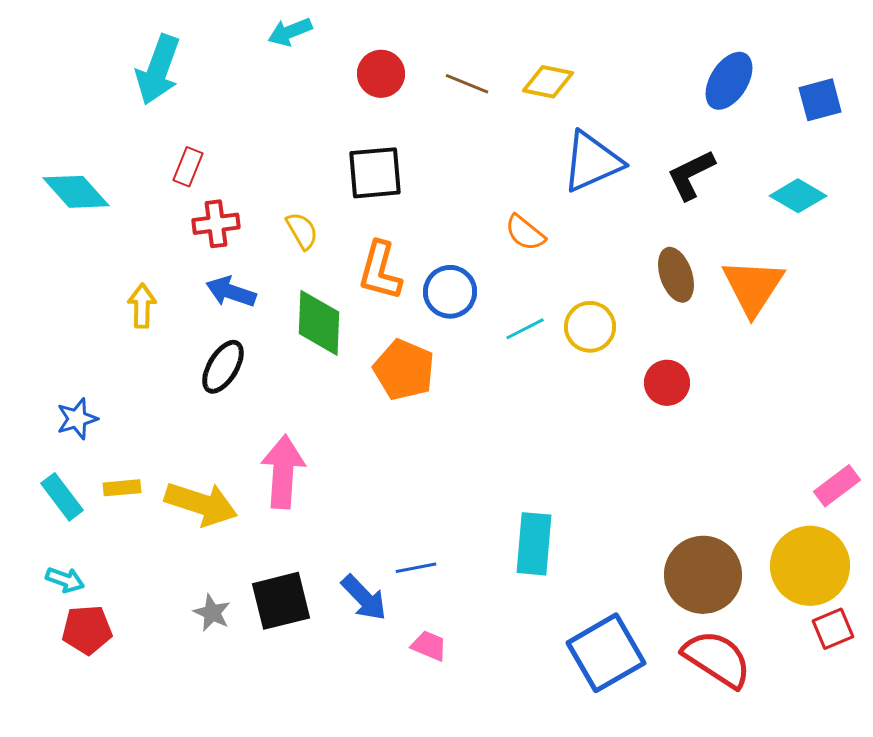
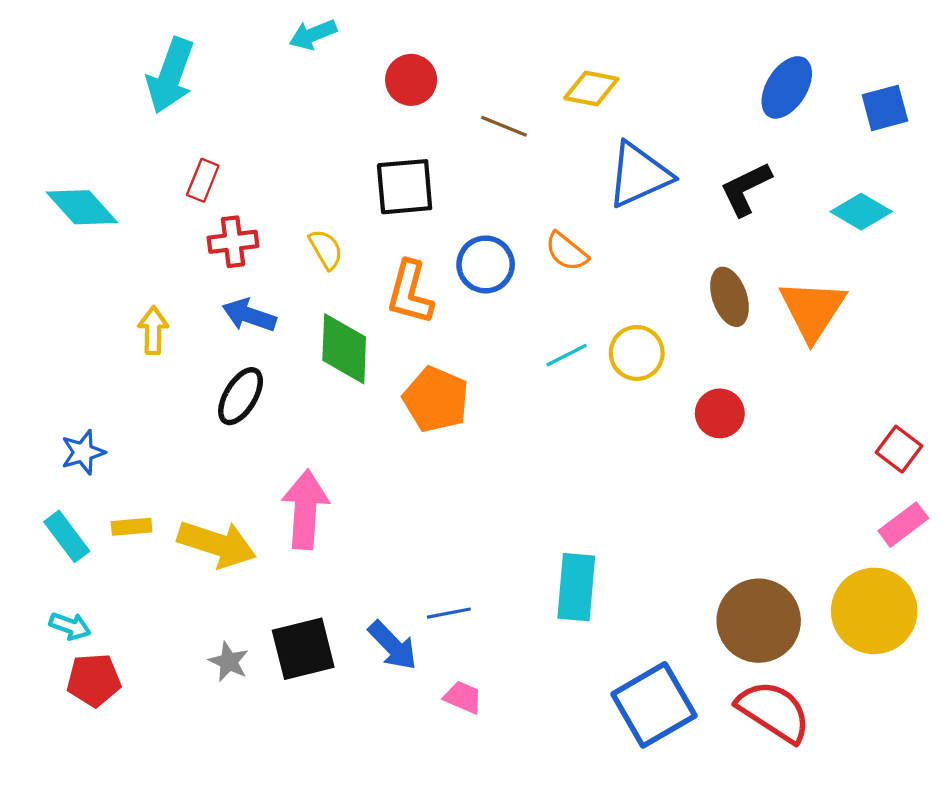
brown line: (467, 84) -> (504, 126), moved
blue circle: (450, 292) -> (486, 264), moved
red square: (833, 629) -> (899, 449), moved, turned -30

